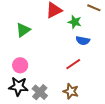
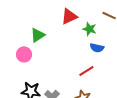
pink circle: (20, 65) -> (24, 54), moved

